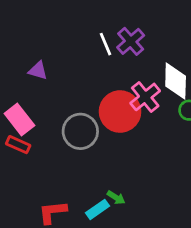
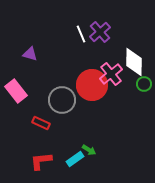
red rectangle: (18, 145) -> (41, 123), moved

